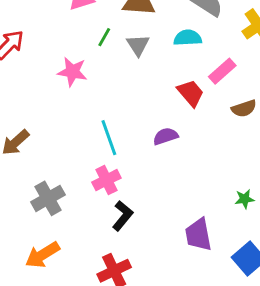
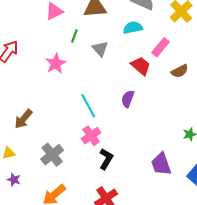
gray triangle: (138, 45) -> (100, 49), moved
pink star: (72, 72) -> (56, 64), turned -30
purple semicircle: (165, 136) -> (128, 99), turned -42

